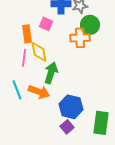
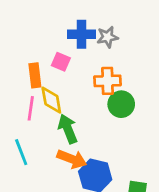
green circle: (90, 25) -> (121, 104), moved
green arrow: (51, 73) -> (68, 129), turned -40
orange arrow: (39, 92) -> (72, 159), moved

